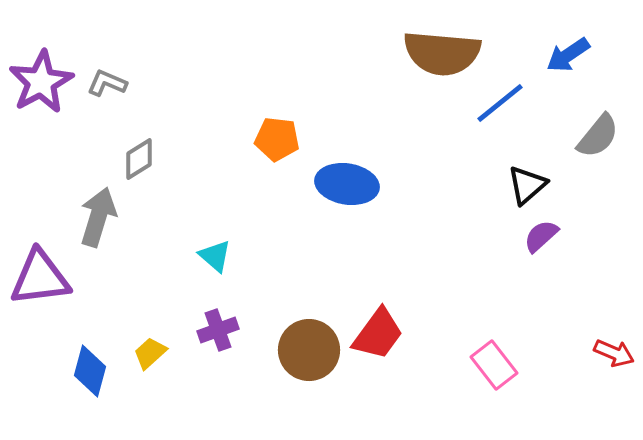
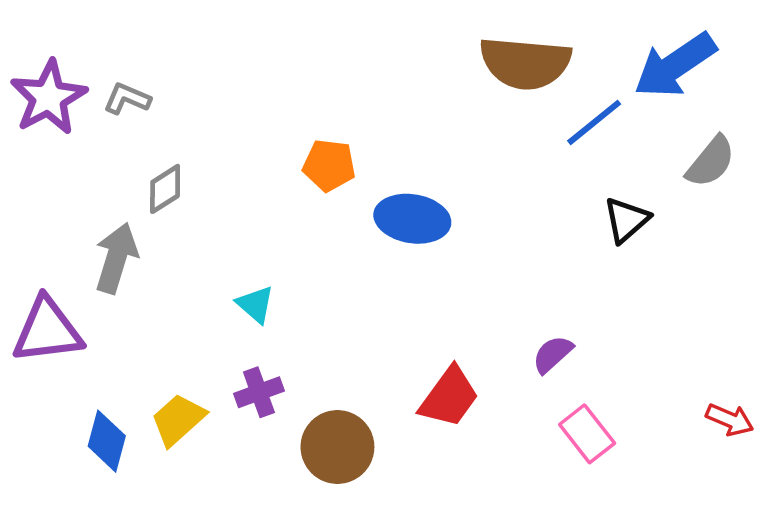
blue arrow: (568, 55) -> (675, 65), size x1.6
purple semicircle: (541, 236) -> (553, 354), moved
brown circle: (309, 350) -> (337, 447), moved
yellow trapezoid: (150, 353) -> (178, 420), size x1.4

